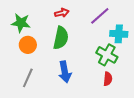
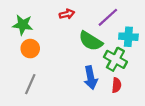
green semicircle: (61, 38) -> (91, 41), moved, turned 110
blue arrow: (65, 72) -> (91, 78), moved

